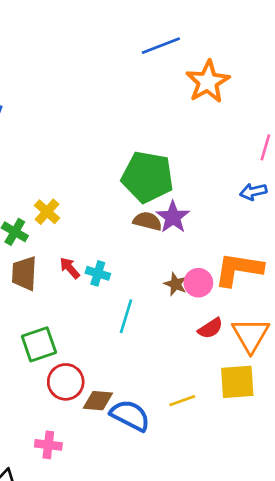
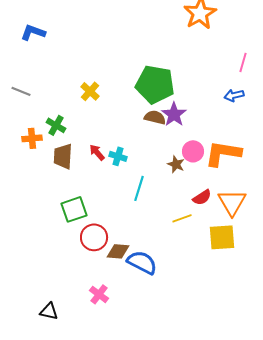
yellow cross: (47, 212) -> (90, 91), moved
pink circle: (198, 283) -> (193, 151), moved
yellow line: (182, 401) -> (182, 218), moved
pink cross: (48, 445) -> (99, 294), moved, turned 30

